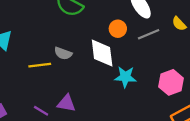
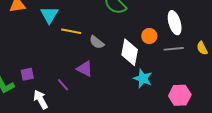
yellow line: (40, 65) -> (71, 31), moved
purple triangle: (66, 103) -> (85, 69), moved

